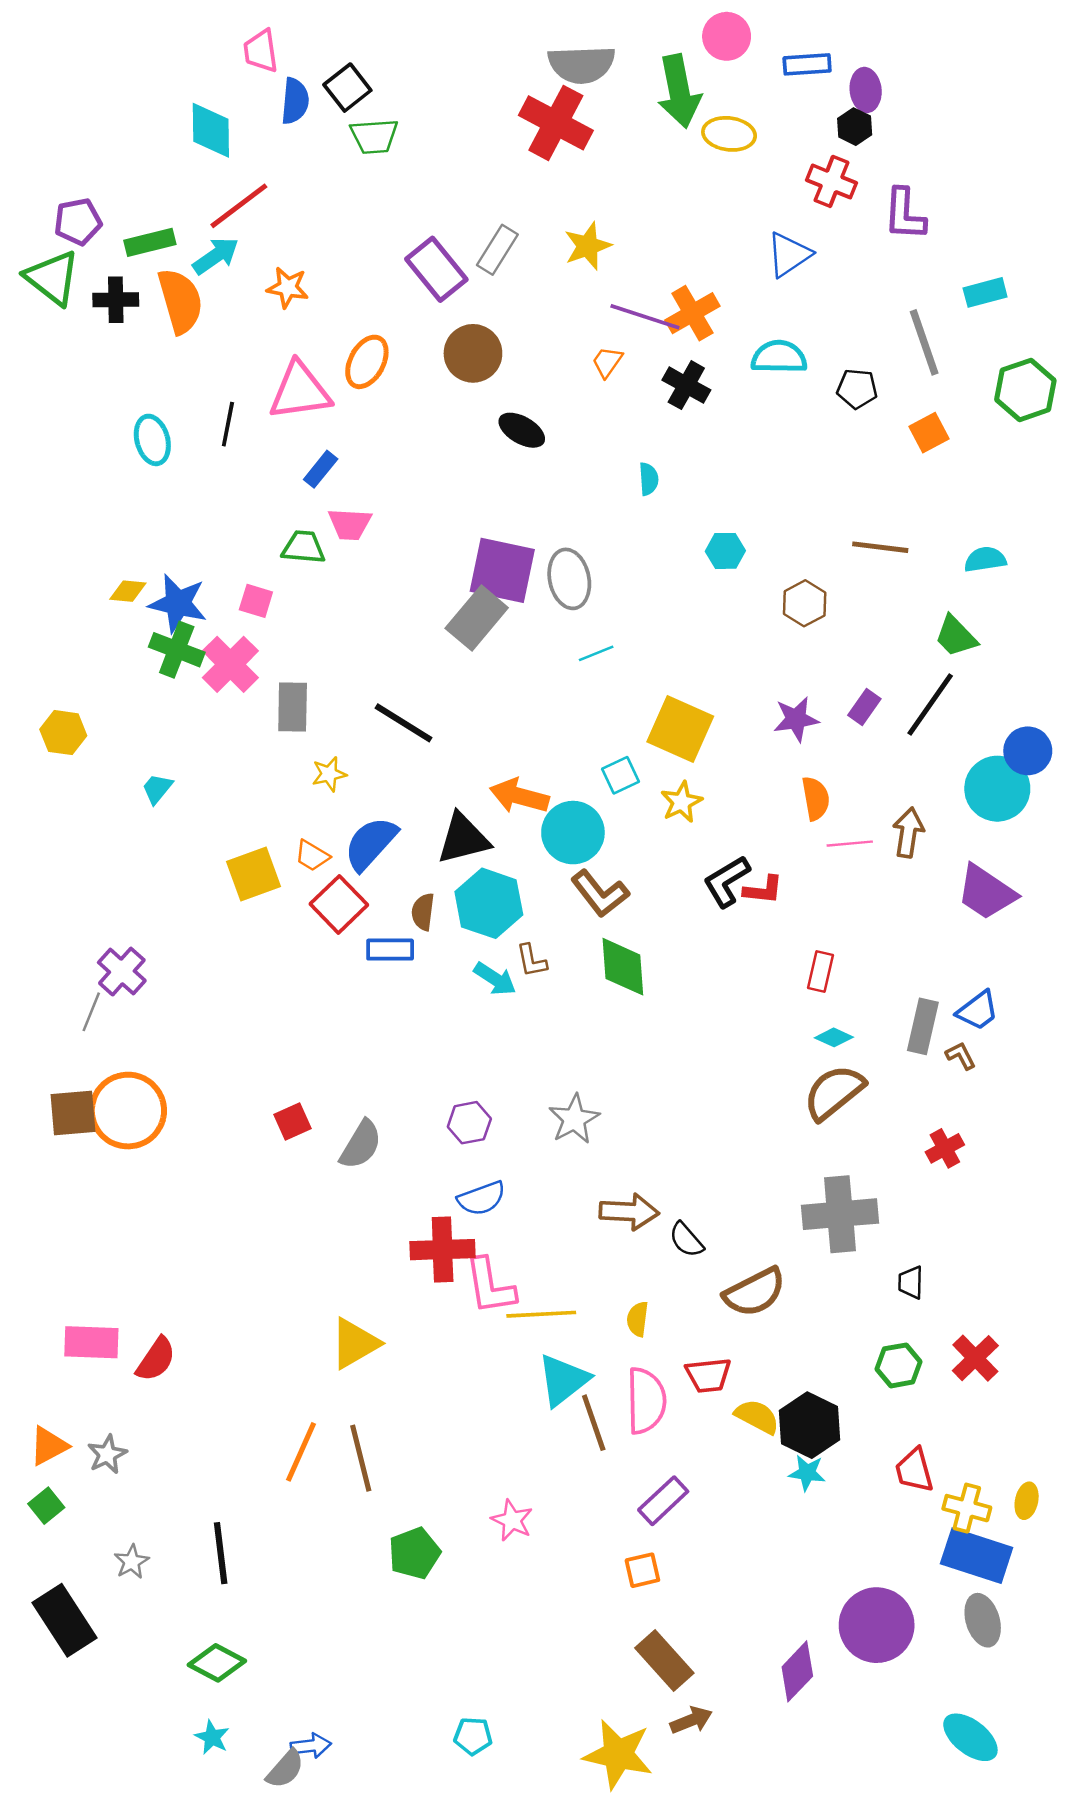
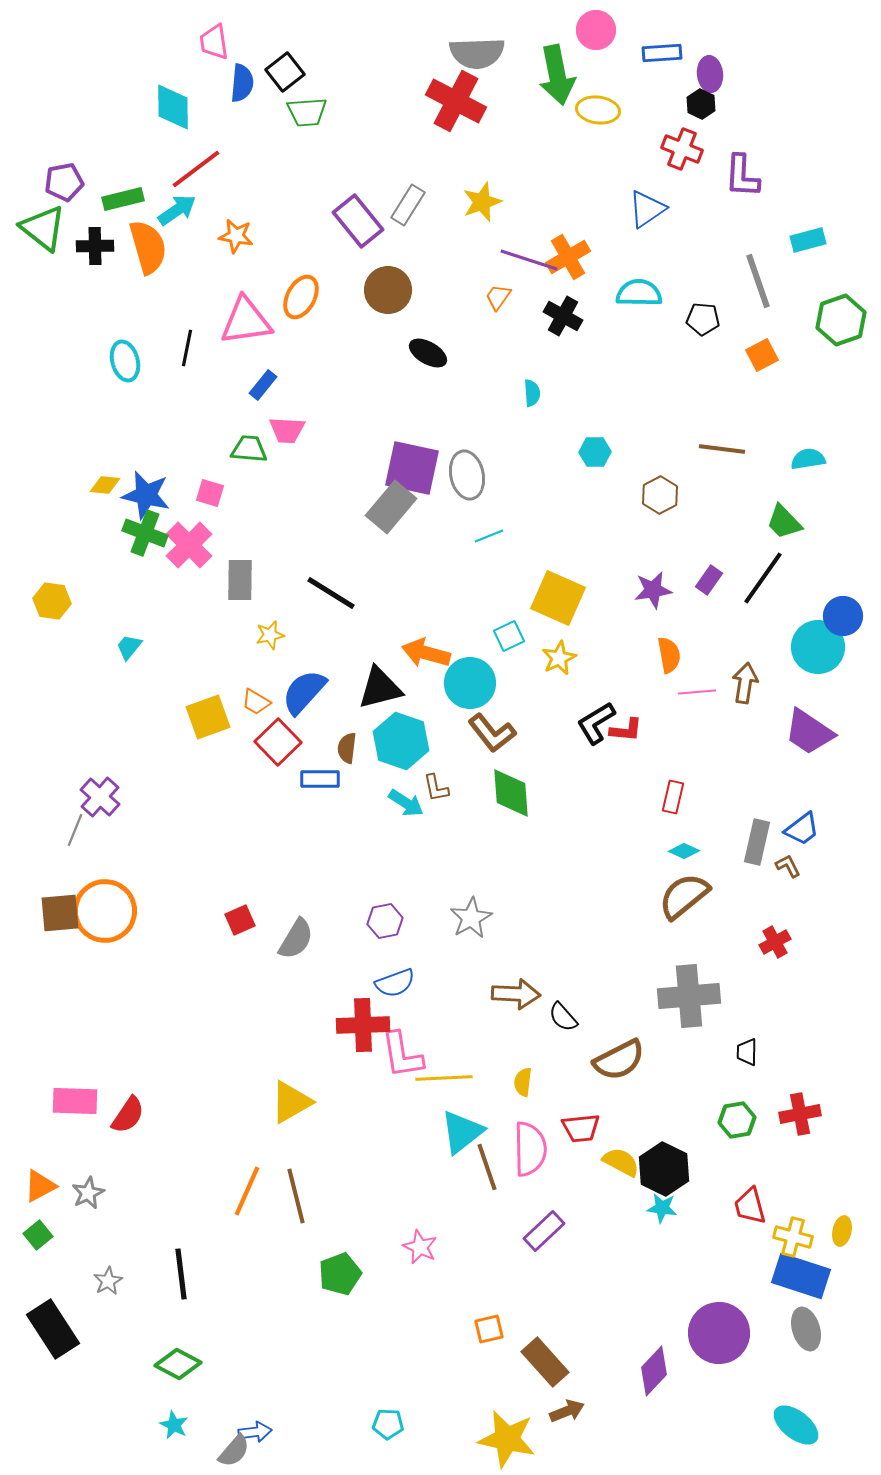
red cross: (975, 1358) -> (800, 1114), turned 33
orange square: (642, 1570) -> (489, 1329), moved

